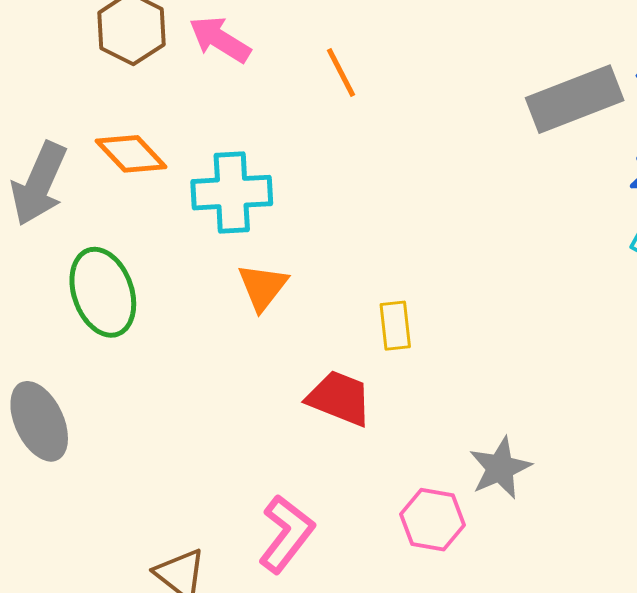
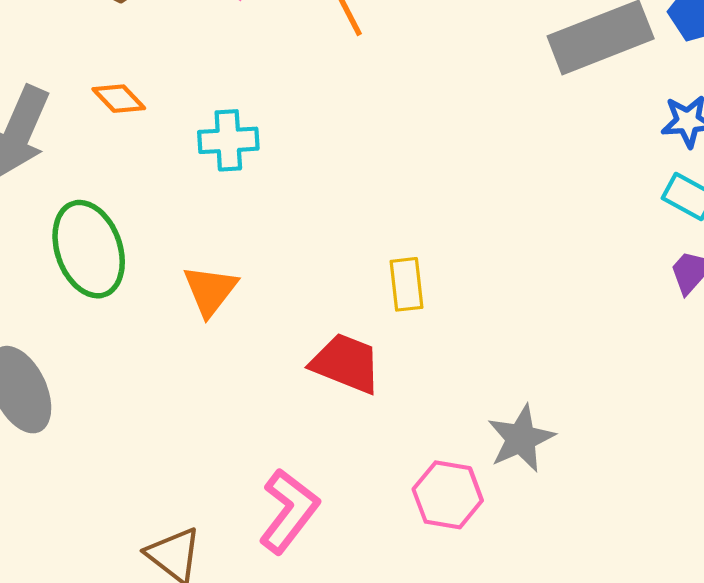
orange diamond: (131, 154) -> (119, 99), size x0.7
cyan cross: (232, 193) -> (228, 140), size x0.7
orange triangle: (263, 287) -> (210, 291), moved

